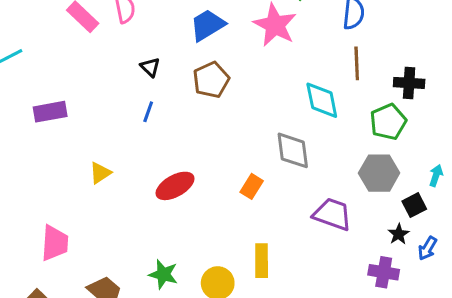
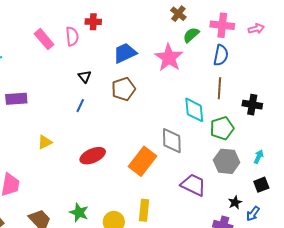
green pentagon: (388, 122) -> (222, 128), moved
cyan arrow: (436, 175) -> (259, 157), moved
orange rectangle: (252, 186) -> (143, 161), size x1.8
black square: (414, 205) -> (261, 185), moved

